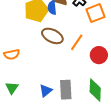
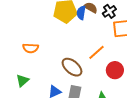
brown ellipse: (52, 36) -> (72, 67), moved

